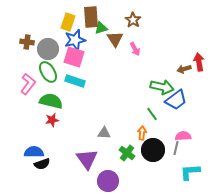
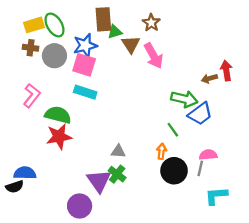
yellow rectangle: (68, 22) -> (34, 25), moved, turned 54
pink arrow: (135, 49) -> (154, 56), size x1.6
green ellipse: (48, 72) -> (54, 25), moved
red star: (52, 120) -> (59, 137), size x1.6
blue semicircle: (34, 152) -> (25, 173), moved
green cross: (127, 153) -> (117, 174), moved
black semicircle: (42, 164) -> (15, 187), moved
purple circle: (108, 181) -> (80, 206), moved

